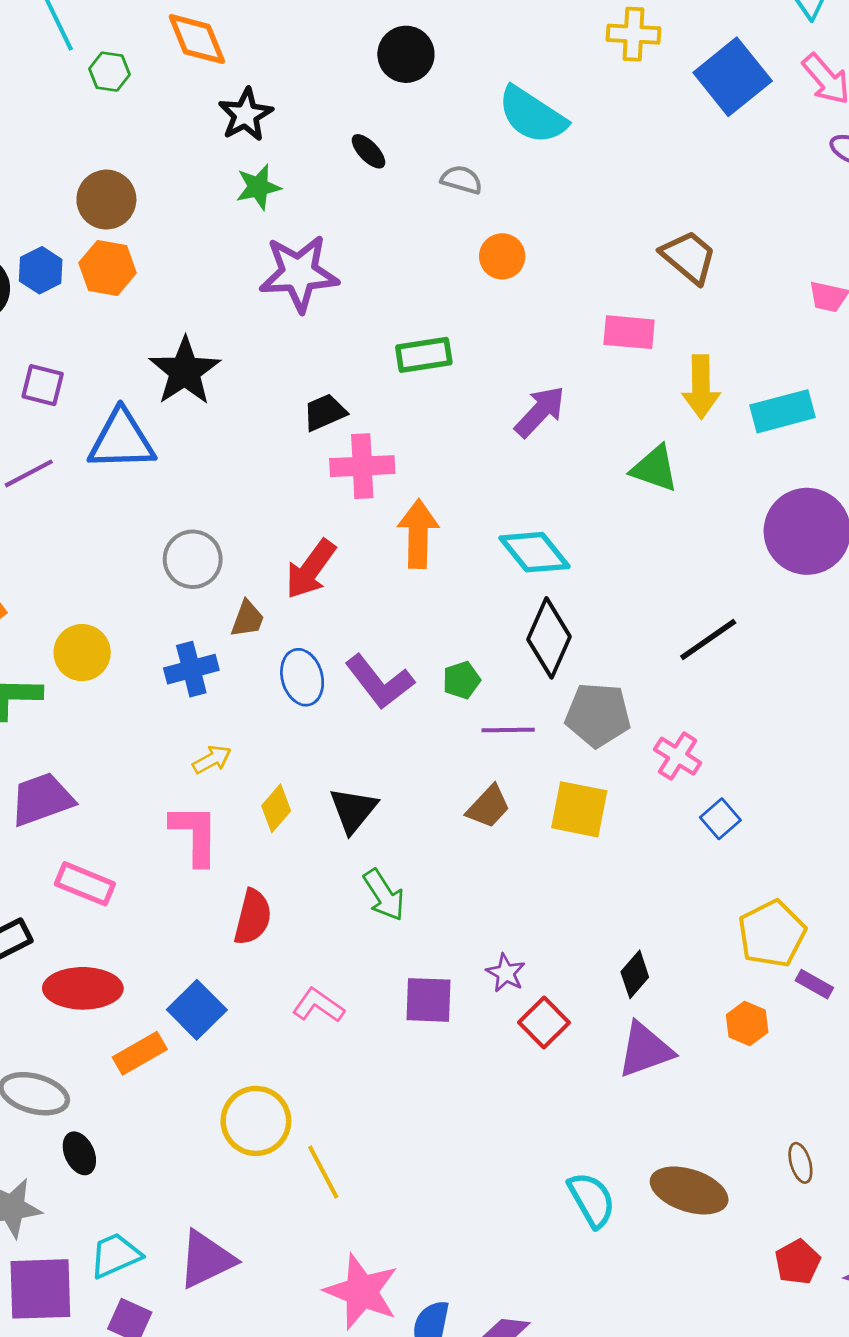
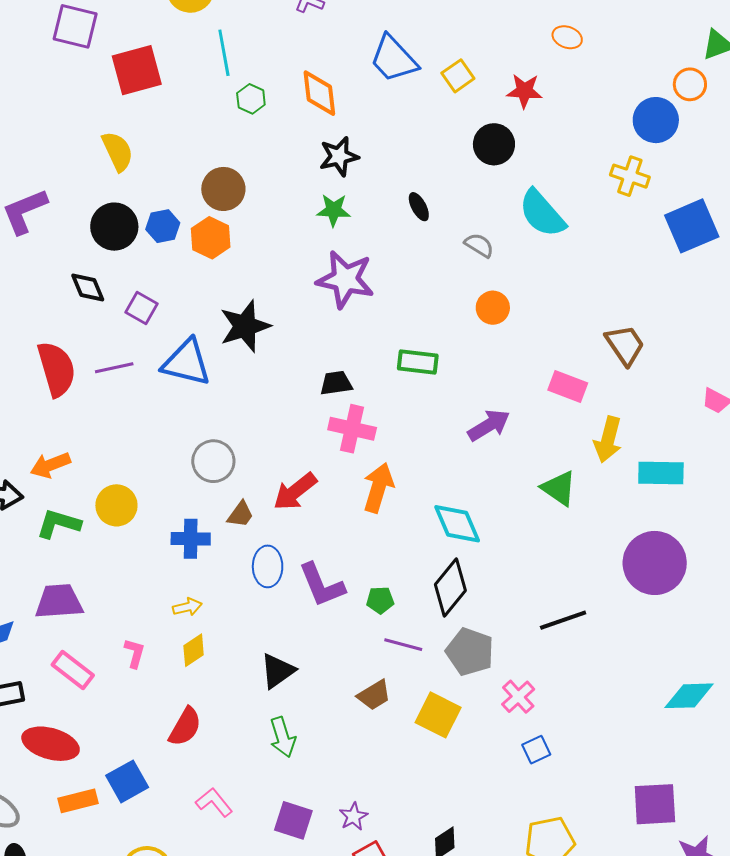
black circle: (406, 54) -> (494, 144), moved
yellow diamond: (276, 808) -> (194, 650), moved
pink L-shape: (195, 835) -> (135, 653), moved, size x0.6

